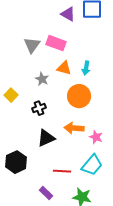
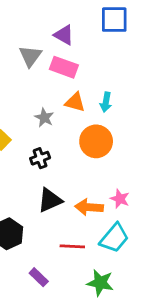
purple triangle: (68, 14) -> (64, 35), moved
gray triangle: (32, 45) -> (30, 56), moved
orange arrow: (74, 128) -> (89, 207), moved
purple rectangle: (46, 193) -> (39, 277), moved

